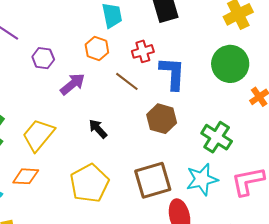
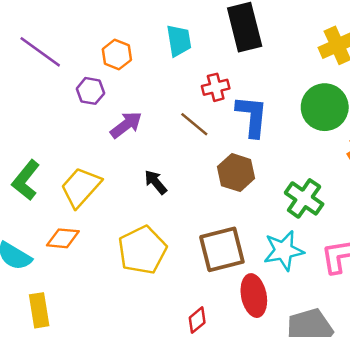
orange hexagon: (97, 49) -> (117, 55), moved

